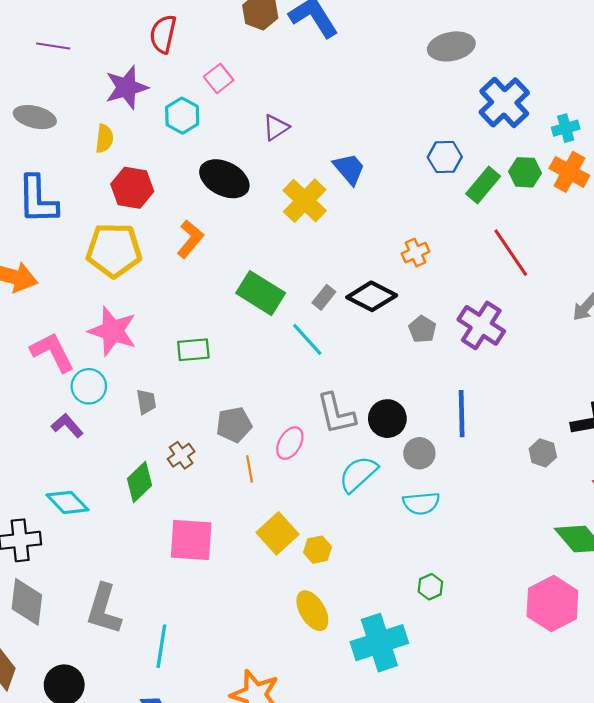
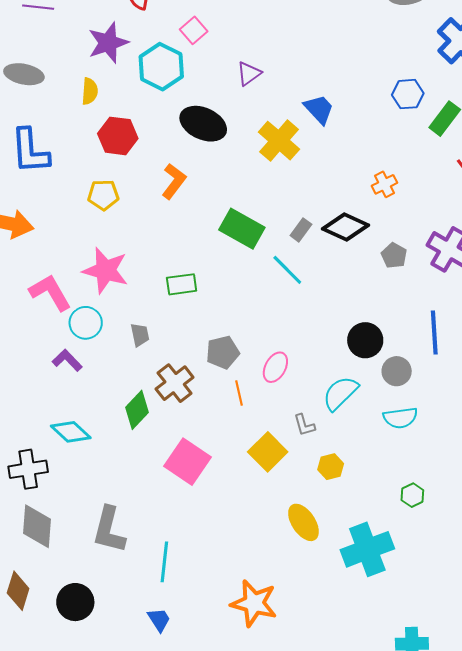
cyan hexagon: (182, 116) -> (161, 67), size x1.4
yellow pentagon: (114, 250) -> (103, 195), size x0.6
gray L-shape: (336, 414) -> (304, 425), moved, size x0.6
brown cross: (181, 455) -> (175, 383), size x1.5
pink square: (191, 540) -> (188, 462), turned 33
yellow hexagon: (317, 550) -> (331, 467), moved

